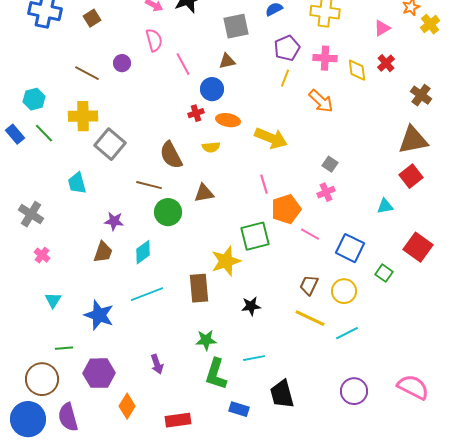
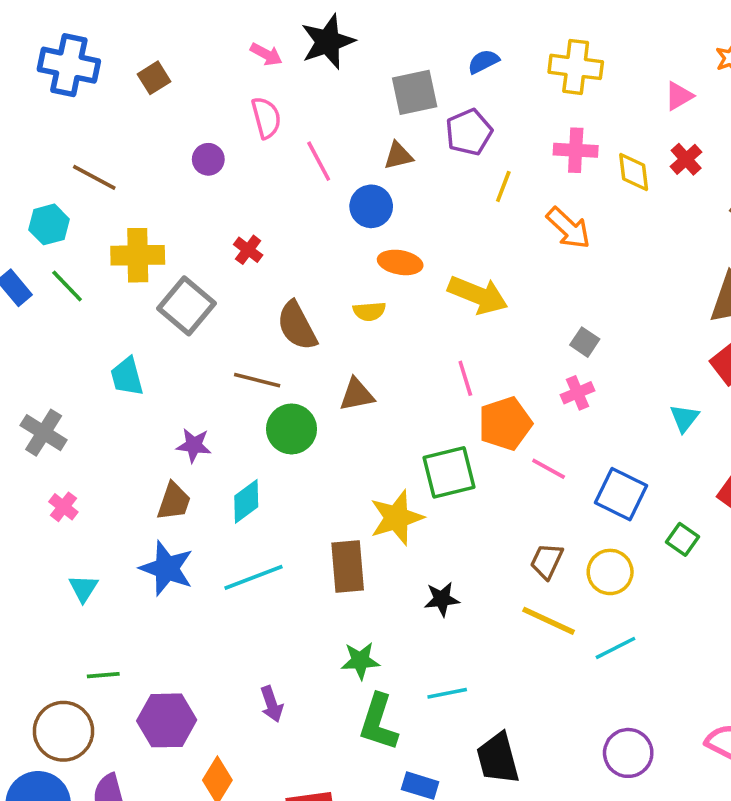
purple pentagon: (287, 48) -> (469, 132), moved
brown line: (87, 73) -> (94, 177), moved
red cross: (196, 113) -> (248, 250), moved, turned -35
cyan triangle: (385, 206) -> (684, 418), turned -42
blue star: (99, 315) -> (167, 568), moved

